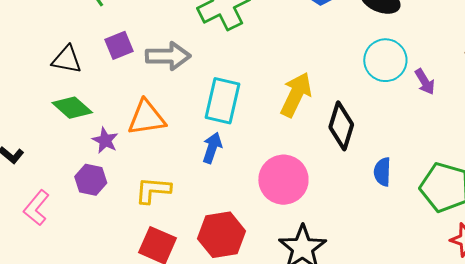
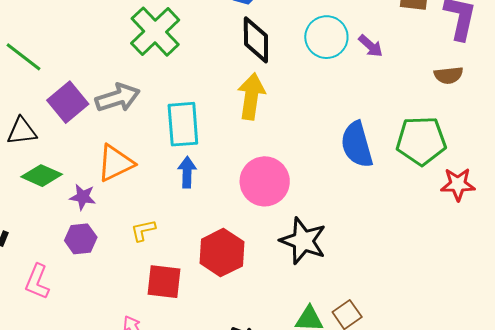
purple square: (119, 45) -> (68, 102), size x1.4
black diamond: (341, 126) -> (256, 40), moved
blue semicircle: (382, 172) -> (357, 145), size x1.6
yellow L-shape: (153, 190) -> (143, 230), size x0.7

